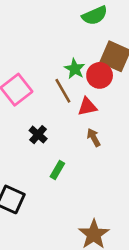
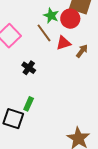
brown arrow: (94, 137) -> (82, 51), moved, turned 72
green rectangle: (57, 170) -> (29, 104), moved

